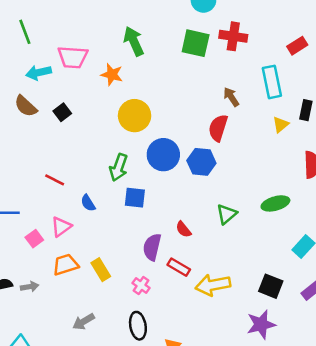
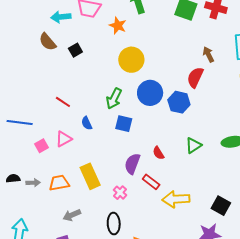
orange trapezoid: (66, 265) -> (59, 183), moved
yellow rectangle: (101, 270) -> (90, 176), size x1.4

